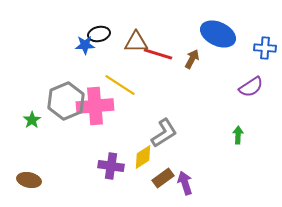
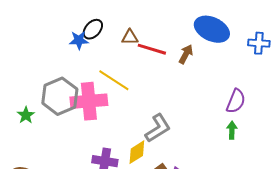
black ellipse: (99, 34) -> (93, 29), turned -35
brown triangle: (136, 42) -> (130, 37), size x0.7
purple semicircle: (251, 87) -> (236, 101), moved, turned -35

